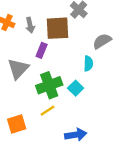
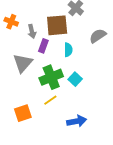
gray arrow: (30, 25) -> (32, 31), moved
cyan semicircle: (88, 64) -> (68, 50), moved

